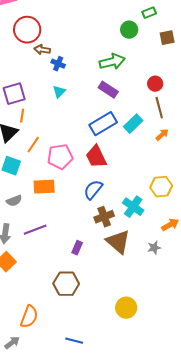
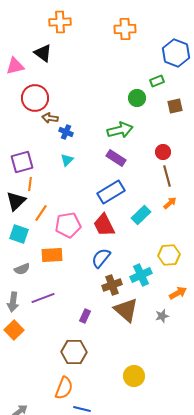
cyan rectangle: (133, 124) -> (141, 215), moved
cyan cross: (133, 207) -> (141, 275), turned 30
orange semicircle: (29, 317) -> (64, 388), moved

